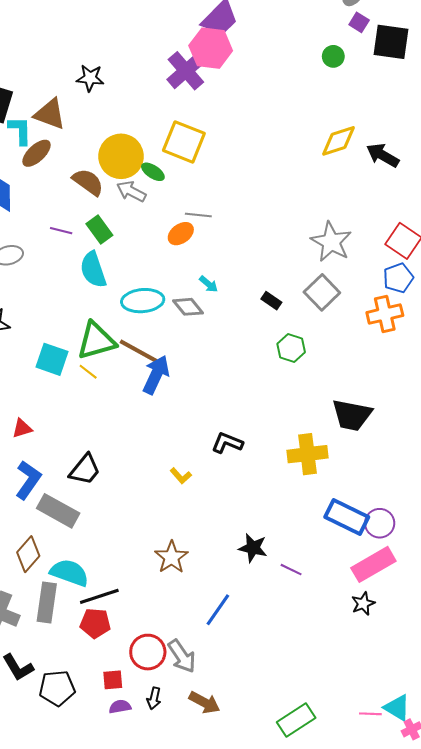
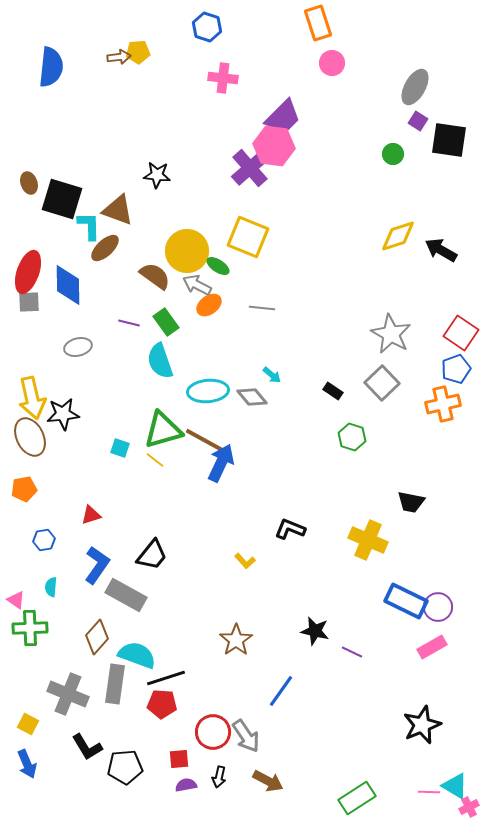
orange ellipse: (181, 234) -> (209, 305), moved
cyan square: (52, 359) -> (120, 448), size x0.6
black trapezoid: (352, 415) -> (411, 502), size x0.7
yellow cross: (308, 454) -> (368, 540), turned 30
pink rectangle: (373, 564) -> (432, 647), size x0.7
black star: (363, 604) -> (422, 725), moved, size x1.6

